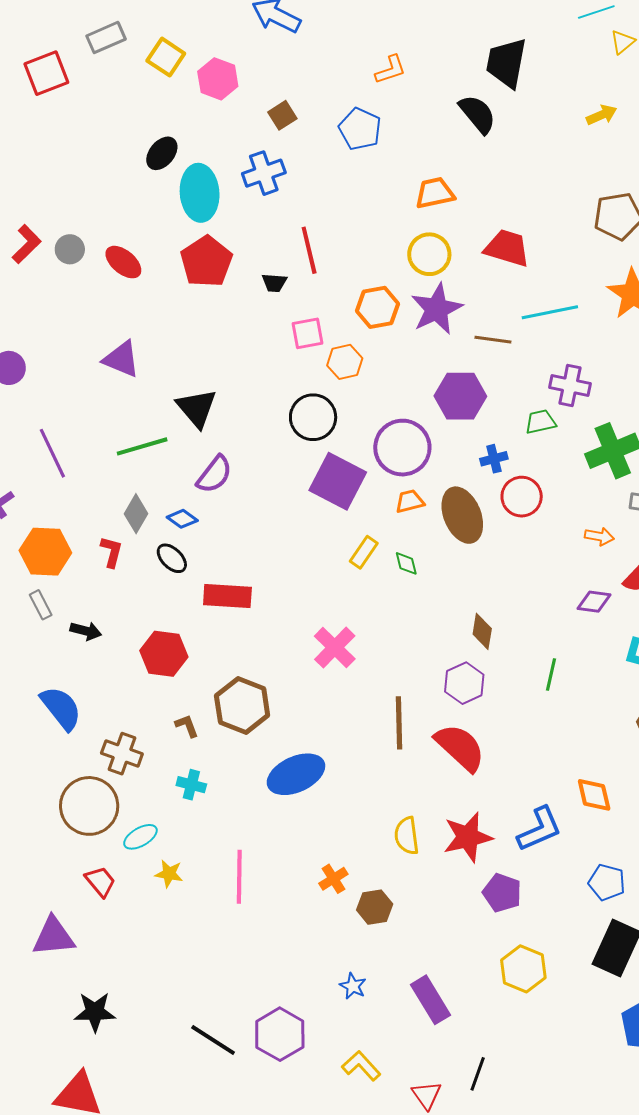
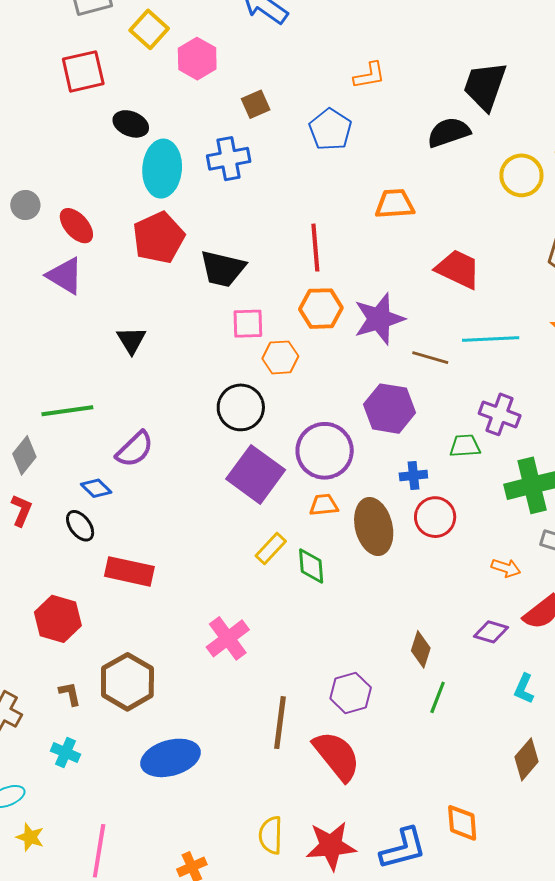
red square: (46, 73) -> (83, 71), moved
black semicircle: (478, 114) -> (449, 132), turned -78
black ellipse: (162, 153) -> (131, 124), turned 64
red line: (309, 250) -> (315, 248), moved
yellow circle: (429, 254) -> (521, 175), moved
black trapezoid: (274, 283) -> (223, 269), size x1.8
purple triangle: (121, 359) -> (65, 276), moved
black triangle: (197, 408) -> (131, 340), moved, size x0.7
gray diamond: (136, 514) -> (24, 455), moved
green diamond: (406, 563) -> (311, 566), size x1.4
brown diamond: (482, 631) -> (421, 649), moved

